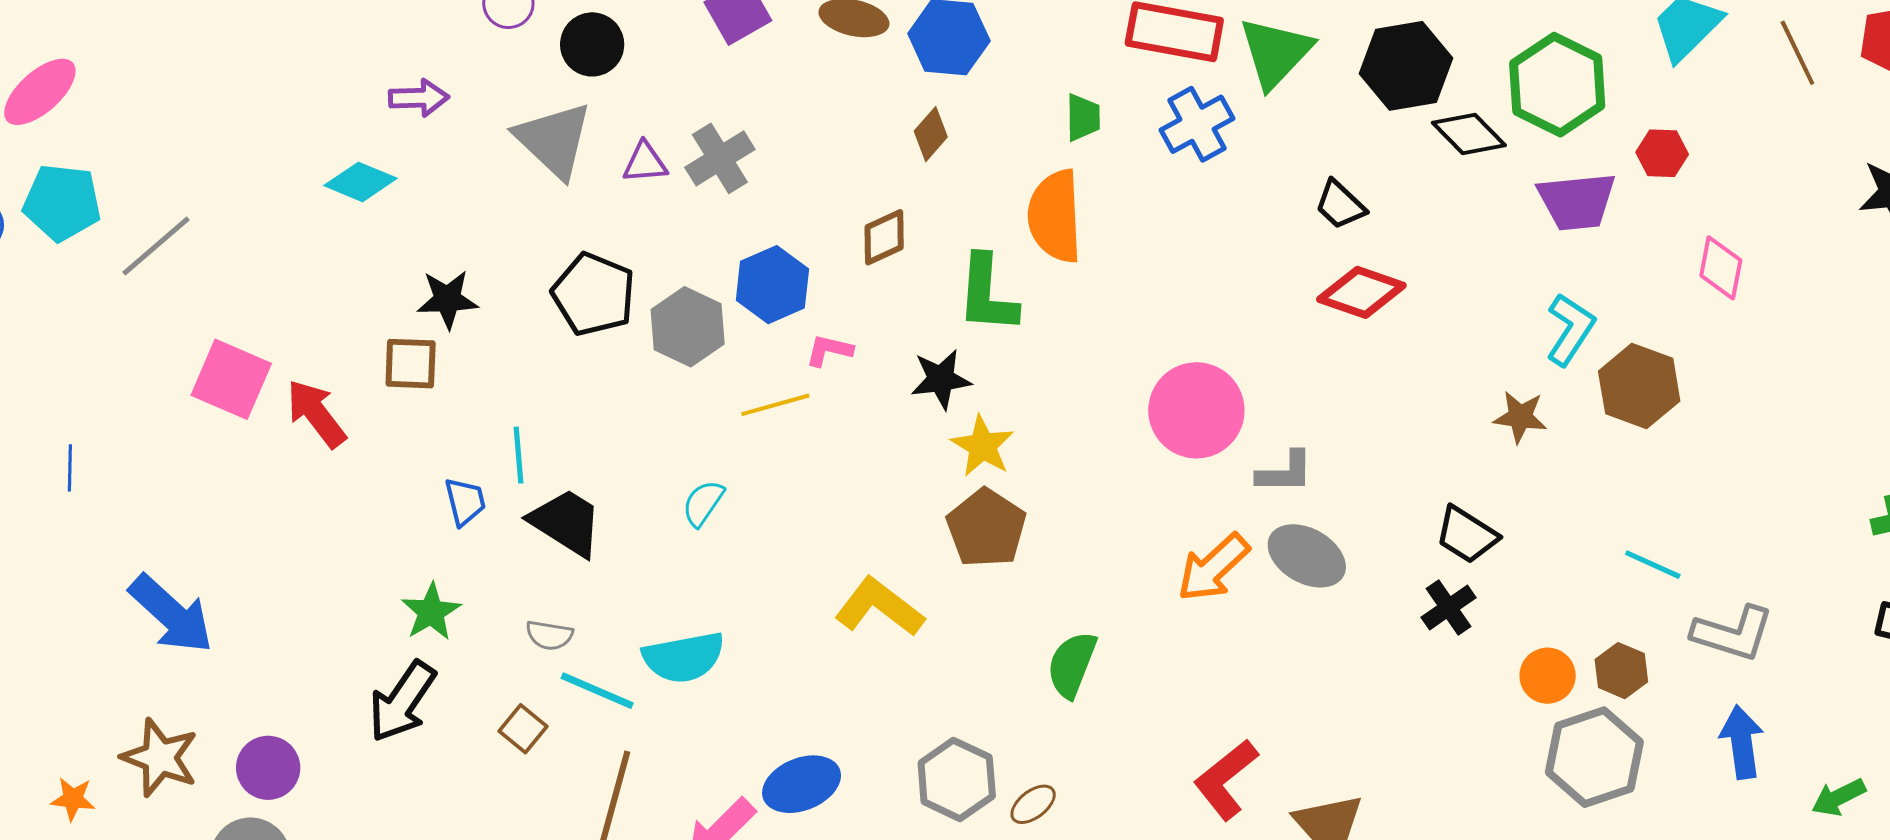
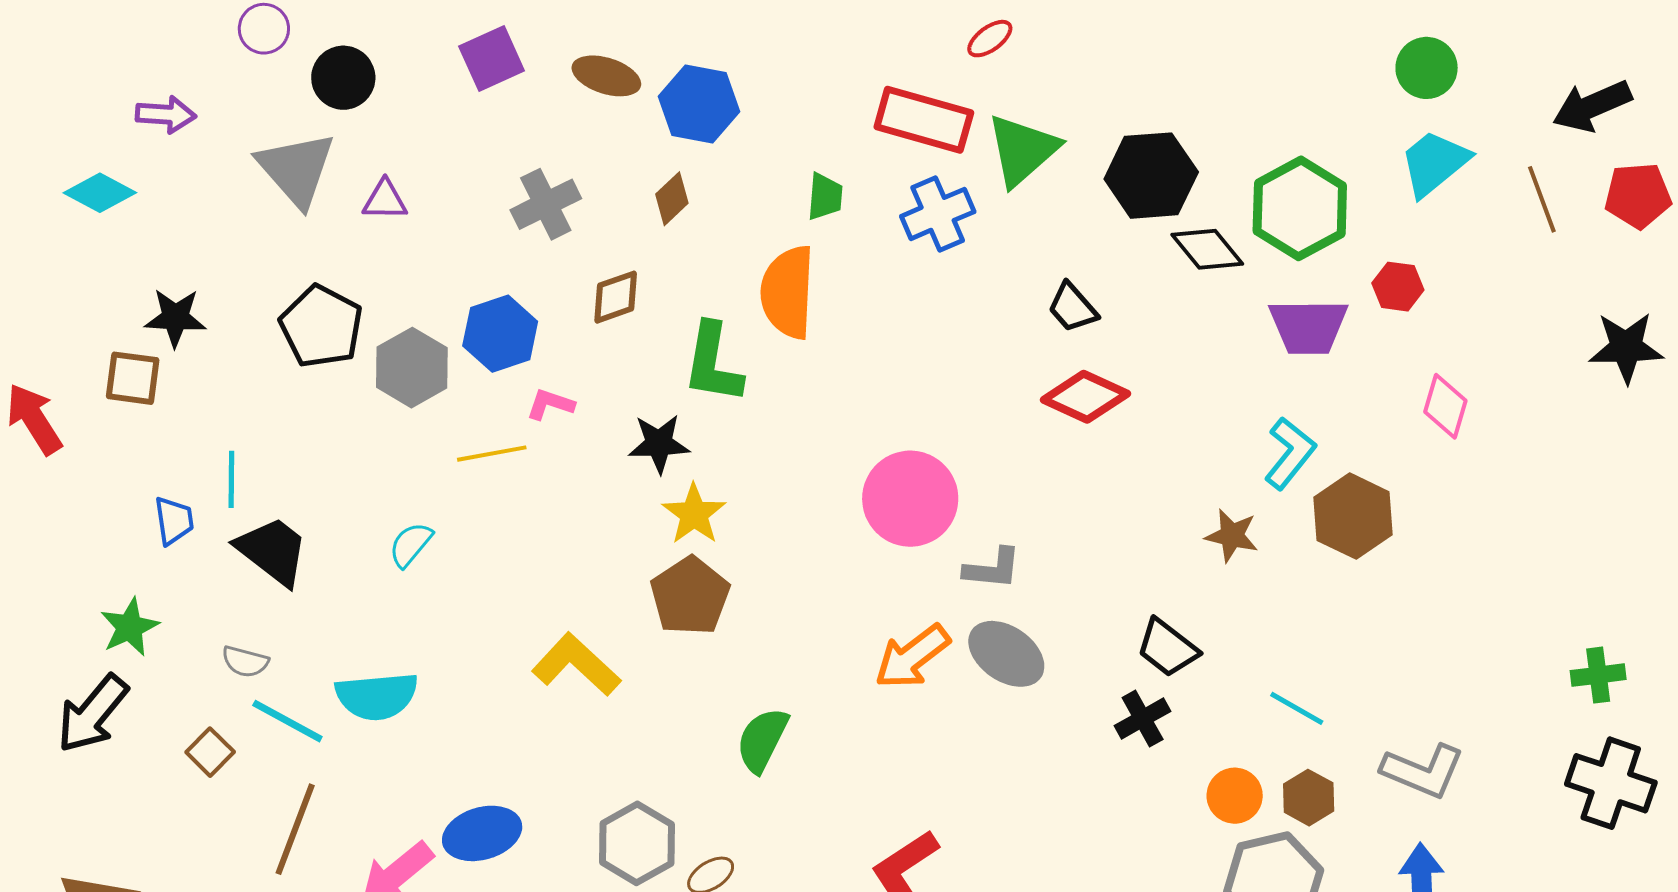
gray cross: (720, 158) -> (546, 204), moved
cyan line: (1653, 565) -> (1297, 708), moved

